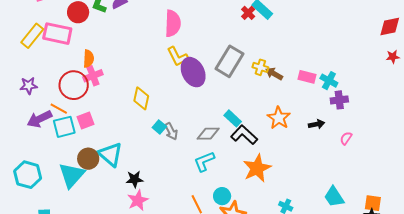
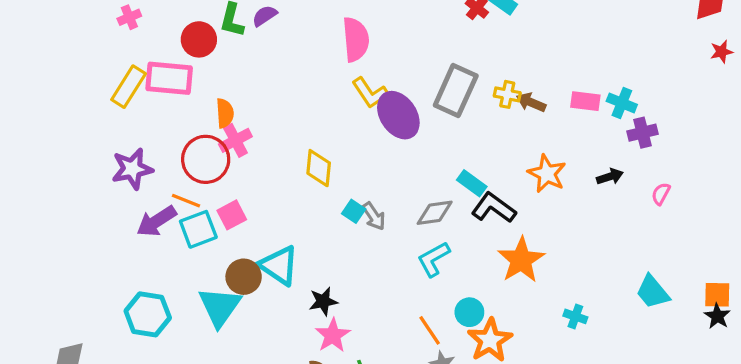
purple star: (29, 86) -> (132, 169), size x1.4

